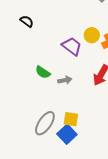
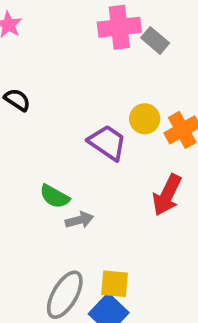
gray arrow: (65, 80) -> (79, 220), moved

